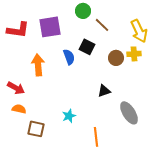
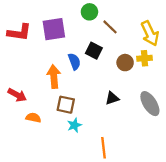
orange arrow: (38, 65) -> (54, 77), moved
orange semicircle: (19, 109) -> (33, 118), moved
gray ellipse: (129, 113) -> (150, 104), moved
brown square: (36, 129) -> (66, 105), moved

